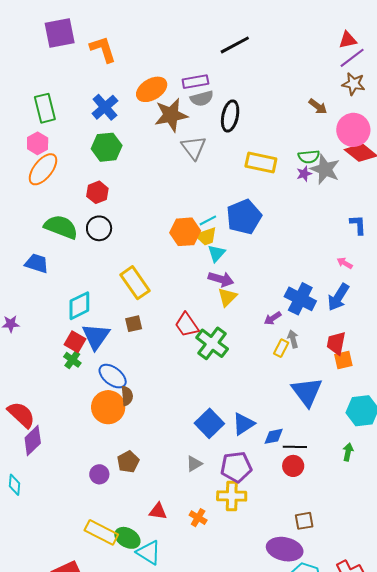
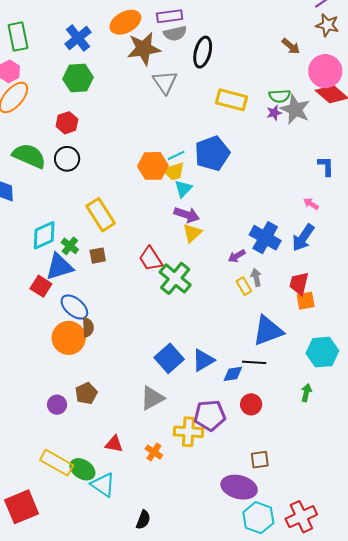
blue triangle: (96, 336) -> (59, 267), turned 36
red square: (75, 342) -> (41, 286), moved
yellow rectangle: (281, 348) -> (244, 286), turned -60
green cross: (72, 360) -> (70, 246), moved
blue triangle: (307, 392) -> (268, 331), turned 44
black line: (295, 447) -> (254, 362), moved
gray triangle: (194, 464) -> (152, 398), size x1.5
purple pentagon: (236, 467) -> (210, 415), moved

